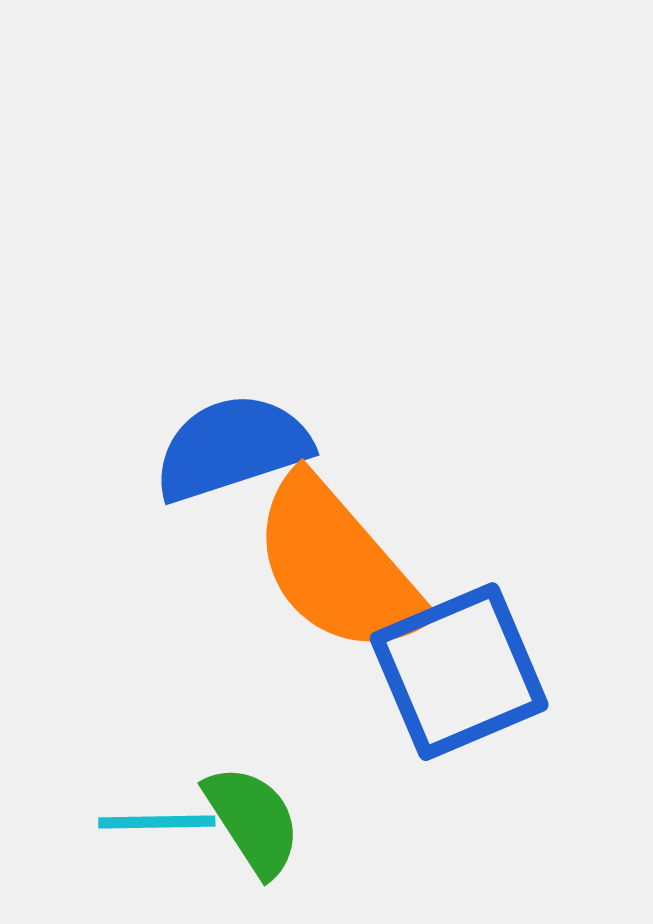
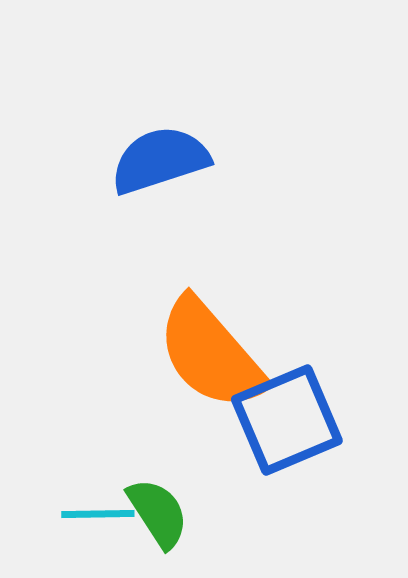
blue semicircle: (232, 448) -> (160, 160), moved

